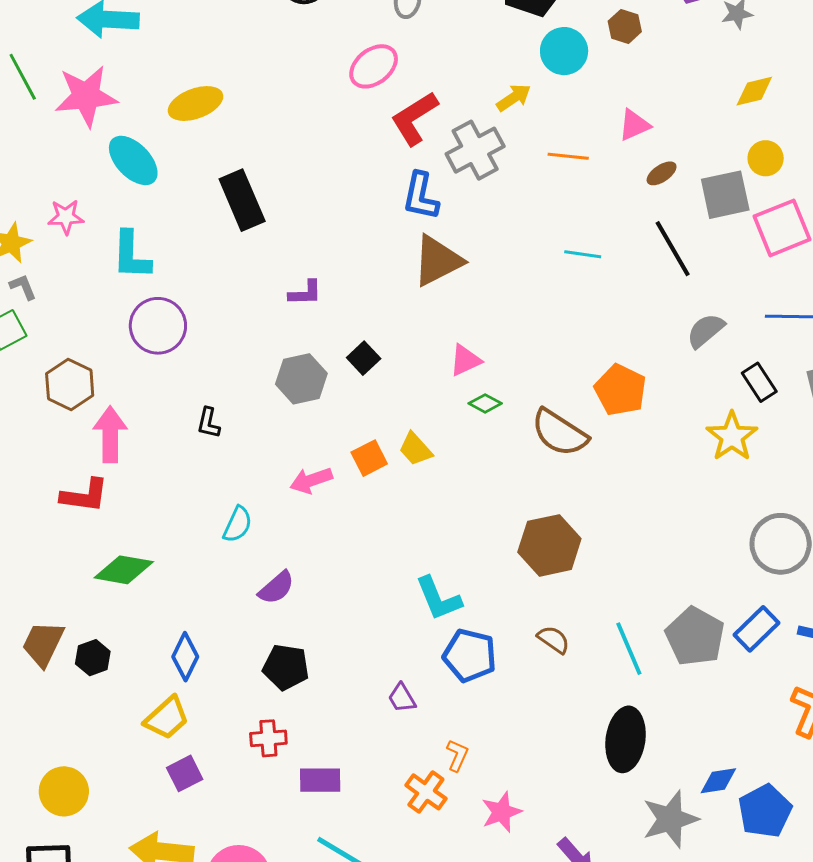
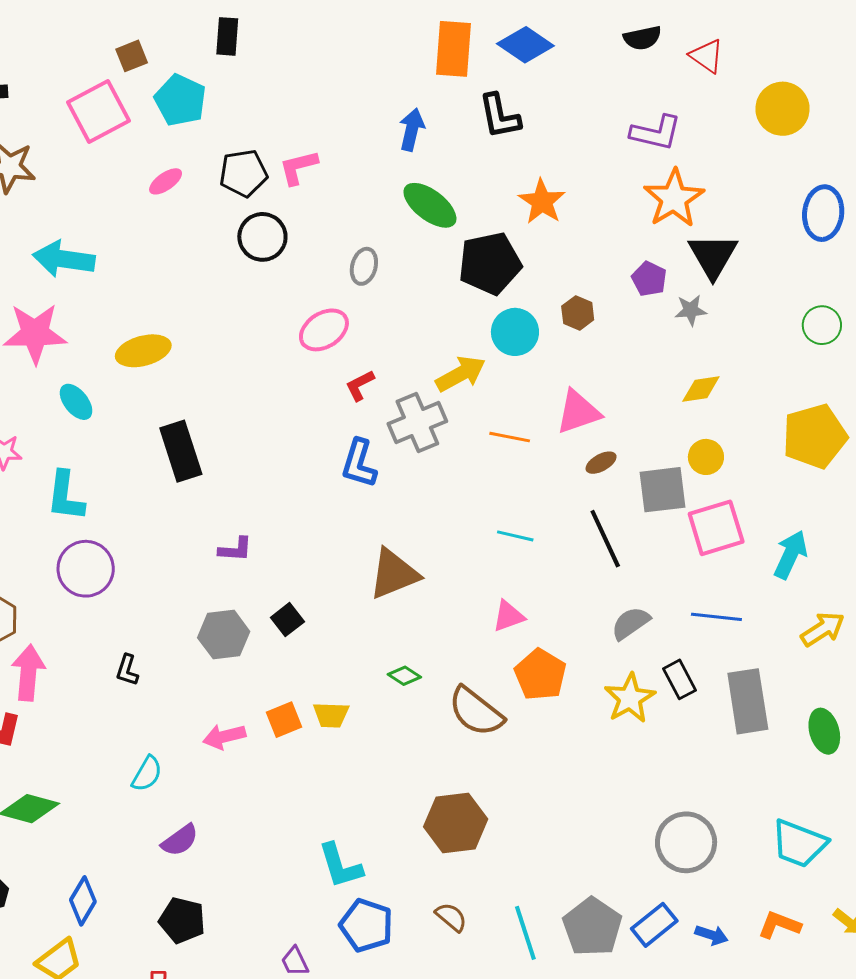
yellow arrow: (514, 98) -> (461, 374), size x1.4
red L-shape: (414, 118) -> (360, 385), size x0.6
pink triangle: (634, 125) -> (578, 412), size x1.4
cyan ellipse: (133, 160) -> (76, 402), size x0.7
brown triangle: (438, 261) -> (394, 574), moved
pink triangle: (465, 360) -> (508, 616), moved
yellow star: (732, 436) -> (630, 698), moved
yellow trapezoid: (415, 449) -> (331, 715), turned -51

